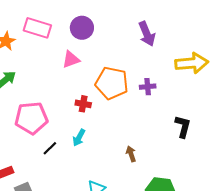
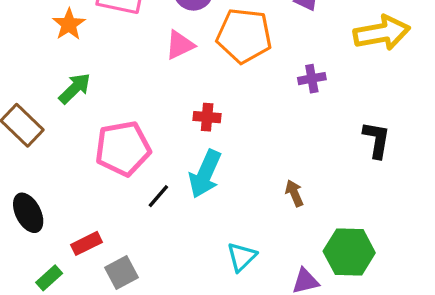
orange pentagon: (112, 83) -> (244, 36), moved
cyan arrow: (79, 138) -> (205, 174), size x1.6

